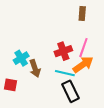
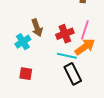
brown arrow: (35, 68) -> (37, 28), moved
red square: (11, 85) -> (26, 74), moved

